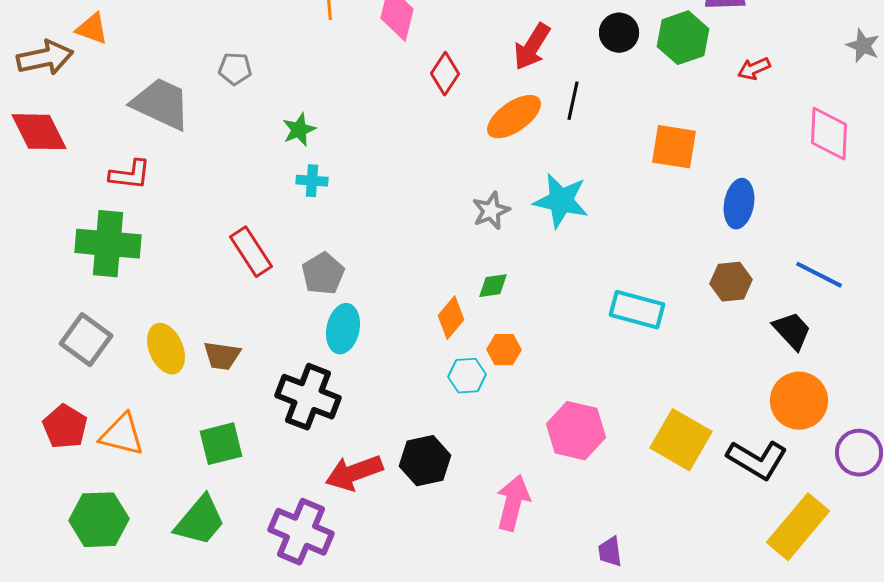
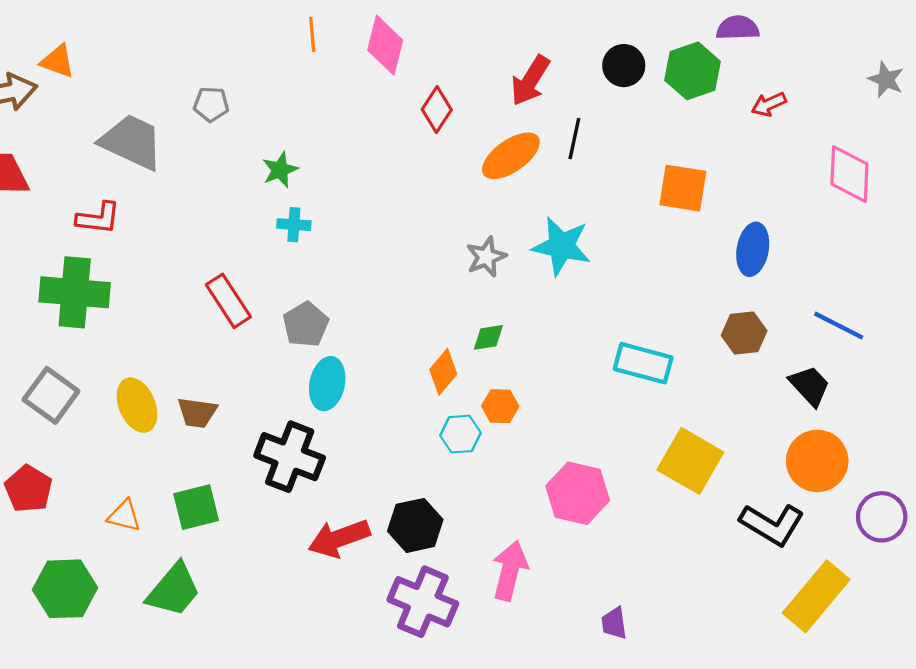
orange triangle: (122, 435) -> (124, 516), moved, size x0.7
yellow square: (681, 440) -> (690, 461), moved
purple cross: (301, 532) -> (423, 602), moved

